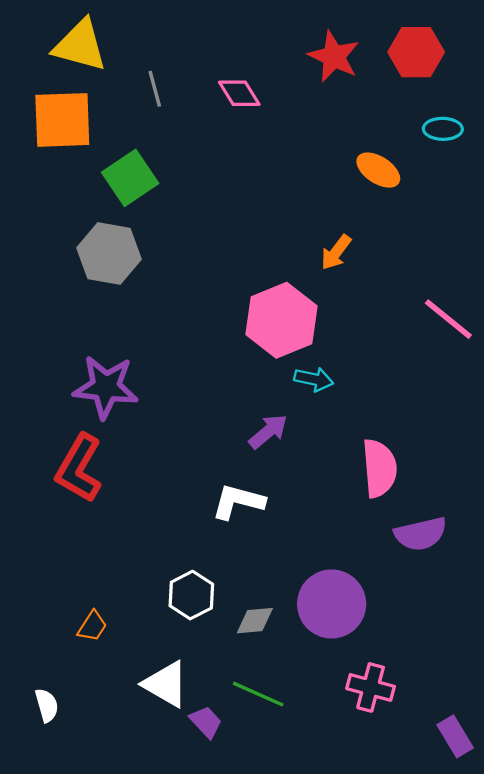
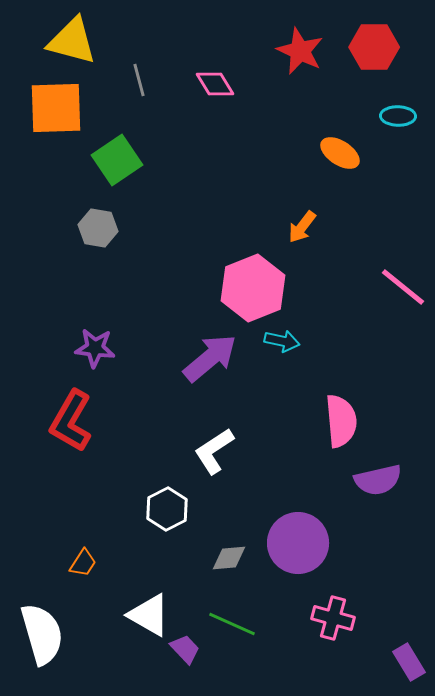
gray hexagon: (109, 253) -> (98, 228), size x0.7
purple star: (106, 387) -> (95, 348), size x0.7
purple arrow: (268, 432) -> (210, 358), moved, size x1.5
white L-shape: (238, 502) -> (214, 451), turned -48
white hexagon: (191, 595) -> (167, 509), moved
white semicircle: (47, 705) -> (42, 634), size x2.0

